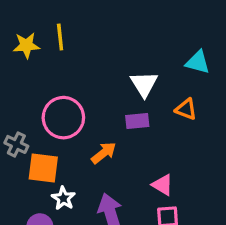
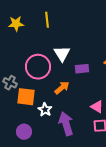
yellow line: (60, 37) -> (47, 20), moved
white triangle: (144, 84) -> (62, 54), moved
white star: (63, 198) -> (45, 110), moved

